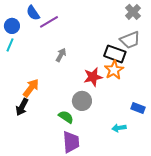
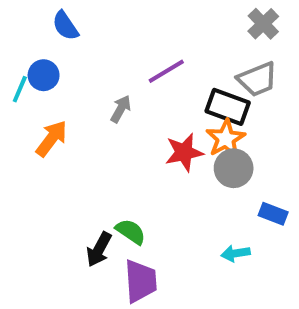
purple line: (49, 22) -> (166, 71), moved
blue circle: (12, 26) -> (44, 75), moved
orange arrow: (31, 88) -> (51, 139), moved
gray circle: (82, 101) -> (234, 168), moved
black arrow: (22, 107) -> (99, 249), moved

